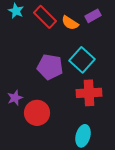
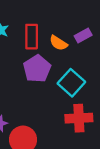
red rectangle: (45, 17) -> (32, 37), turned 45
purple pentagon: (50, 67) -> (37, 69), moved, turned 30

